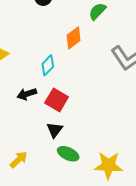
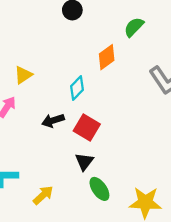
green ellipse: (68, 154) -> (99, 189), turned 30

